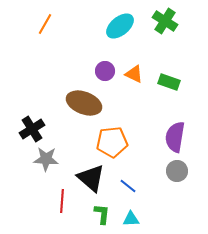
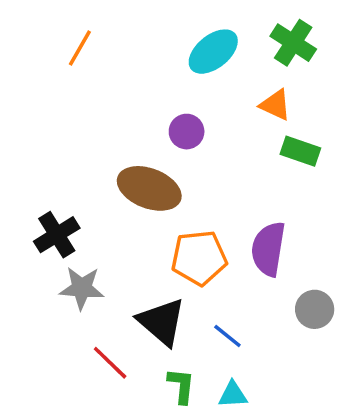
orange triangle: (134, 74) -> (275, 105), moved
purple semicircle: (175, 137) -> (268, 249), moved
red line: (62, 201) -> (110, 363), turned -50

